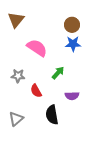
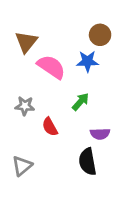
brown triangle: (16, 20) -> (26, 42), moved
blue star: (73, 44) -> (88, 61), moved
black semicircle: (52, 115) -> (88, 162), moved

